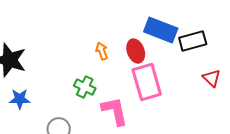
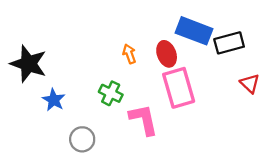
blue star: (20, 99) -> (54, 100), moved, turned 30

